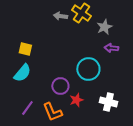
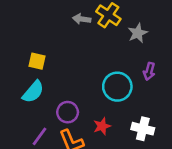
purple arrow: (111, 48) -> (149, 71), moved, turned -80
purple circle: (60, 86) -> (68, 112), moved

